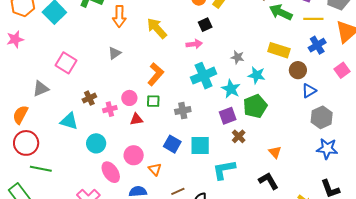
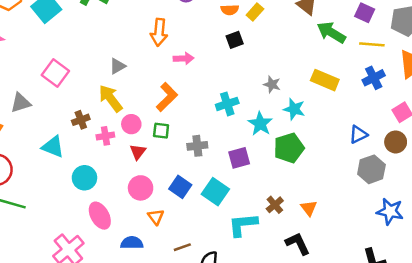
orange arrow: (119, 16) -> (159, 32), moved
yellow arrow: (157, 28) -> (111, 98), moved
pink arrow: (194, 44) -> (184, 58), moved
brown circle: (298, 70) -> (396, 142), moved
cyan cross: (204, 76) -> (227, 104), size x0.7
purple square: (228, 116) -> (239, 158), moved
red triangle: (136, 119) -> (138, 152), turned -48
brown cross: (239, 136) -> (275, 205), moved
cyan square: (200, 145) -> (215, 192), turned 30
blue star: (327, 149) -> (390, 211), moved
pink circle: (134, 155) -> (141, 188), moved

